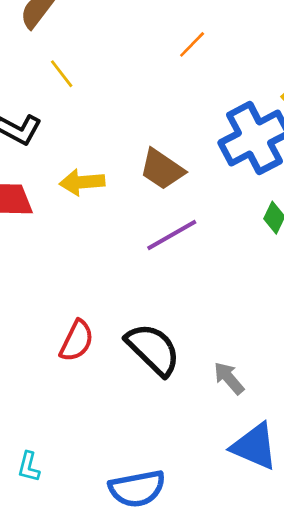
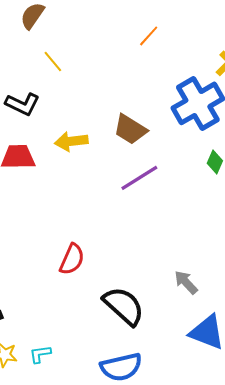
black semicircle: (153, 349) -> (124, 306), moved
cyan L-shape: (29, 467) -> (40, 354), turned 70

